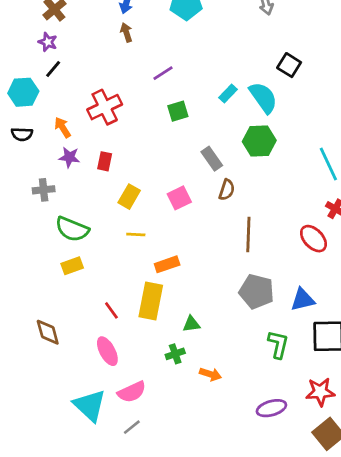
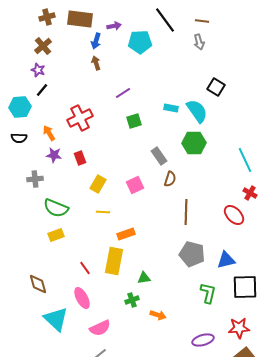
cyan rectangle: (228, 94) -> (171, 108), turned 56
red rectangle: (105, 161) -> (80, 158), turned -32
cyan triangle: (90, 405) -> (56, 319), moved

